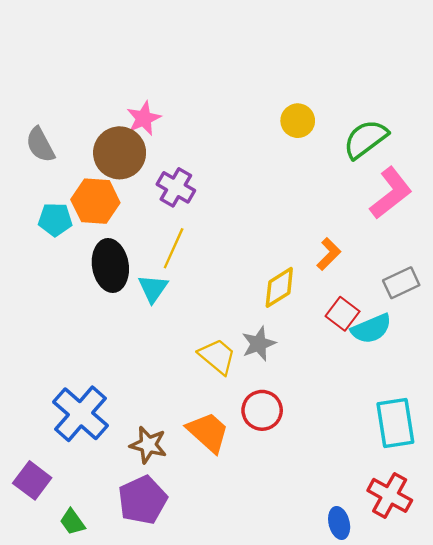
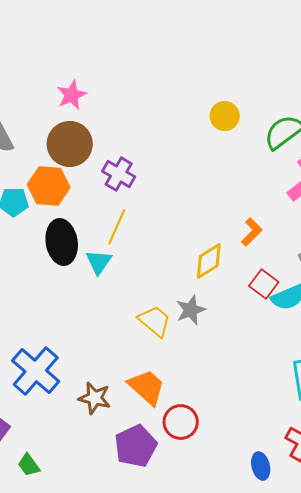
pink star: (144, 118) -> (72, 95), moved
red circle: (262, 410) -> (181, 422), moved
purple pentagon: (143, 500) -> (136, 446), moved

